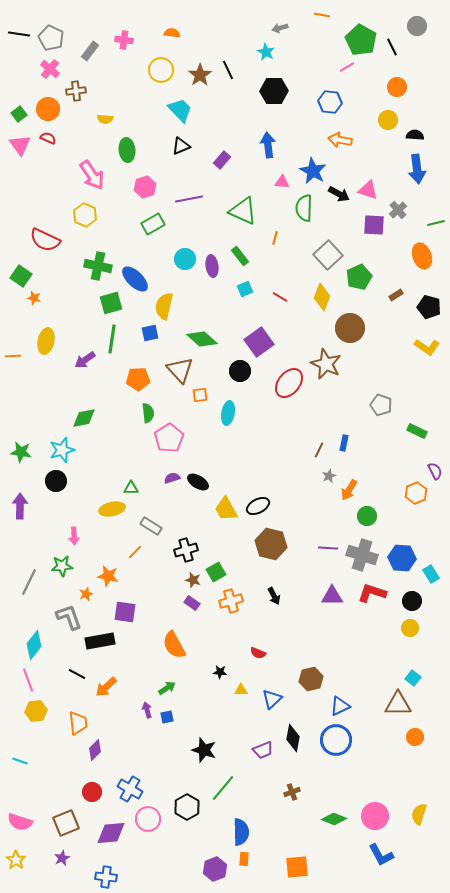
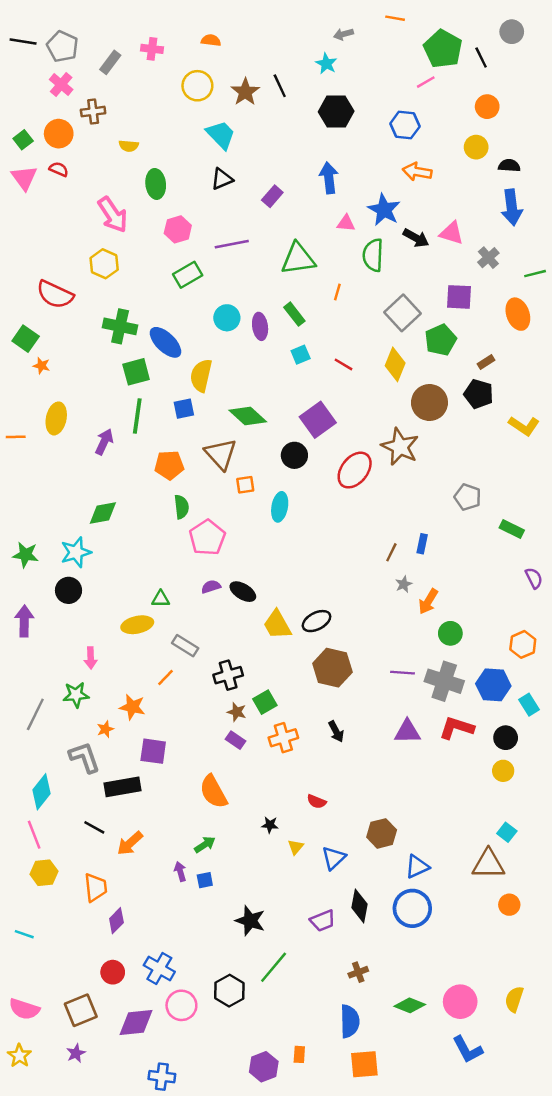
green triangle: (243, 211) -> (298, 259), turned -32
purple square: (374, 225) -> (459, 297), moved
black pentagon: (429, 307) -> (479, 394), moved
purple arrow: (85, 360) -> (104, 442), turned 150
orange hexagon: (416, 493) -> (523, 644), moved
yellow triangle: (241, 690) -> (296, 847), turned -48
blue semicircle: (241, 832) -> (350, 1021), moved
blue cross: (106, 877) -> (162, 1077), moved

